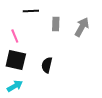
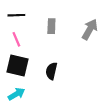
black line: (31, 11) -> (16, 15), moved
gray rectangle: (56, 24) -> (51, 26), moved

